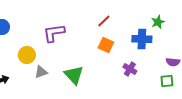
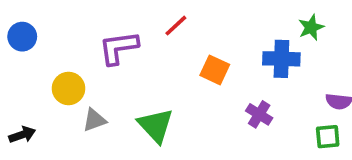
red line: (104, 21) -> (176, 26), moved

